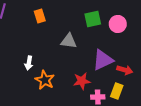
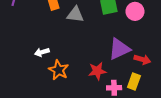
gray triangle: (69, 41) -> (75, 15), moved
white arrow: (29, 63) -> (42, 52), turned 64

